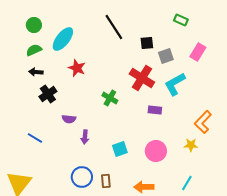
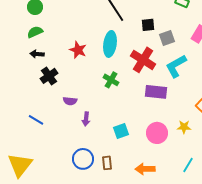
cyan ellipse: (63, 39) -> (110, 44), moved, turned -30
purple rectangle: (155, 110) -> (156, 92), size x1.5
yellow star: (191, 145) -> (184, 127), moved

